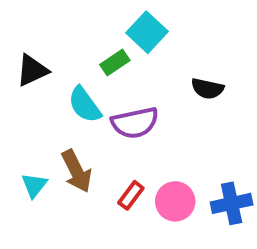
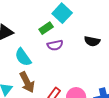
cyan semicircle: (85, 105) -> (23, 57), moved
purple semicircle: (135, 123) -> (55, 45), moved, size x0.7

